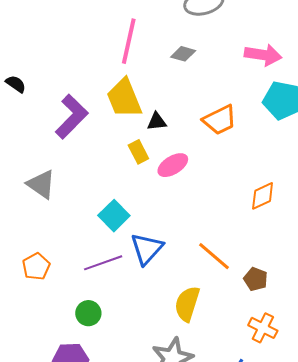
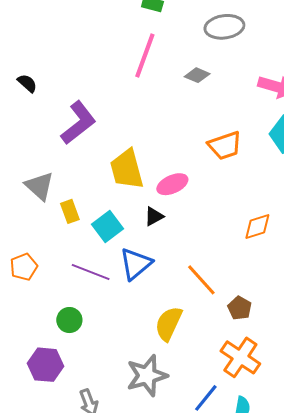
yellow trapezoid: (124, 98) -> (127, 169), moved
black triangle: (157, 121) -> (154, 216), moved, turned -30
yellow rectangle: (138, 152) -> (70, 211), moved
purple line: (103, 263) -> (91, 272), turned 33
orange cross: (263, 328) -> (240, 357), size x1.4

